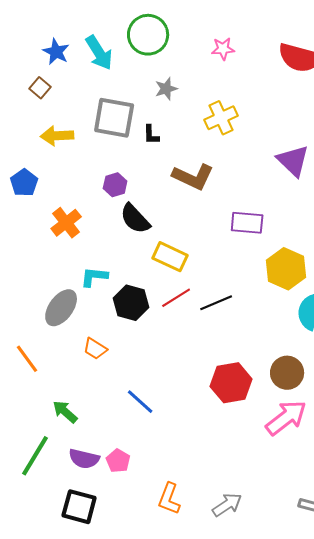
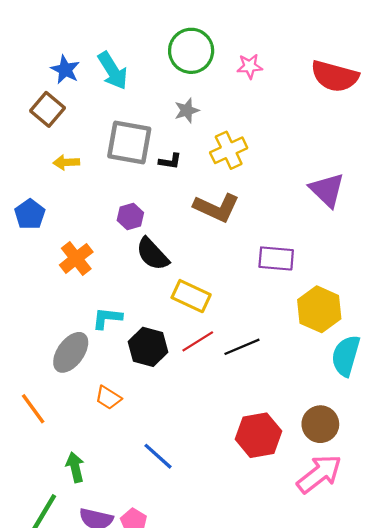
green circle: (148, 35) -> (191, 51), moved
brown square: (40, 88) -> (48, 109), size x1.4
yellow cross: (221, 118) -> (229, 150), moved
black L-shape: (151, 135) -> (170, 161), turned -80
yellow arrow: (57, 136) -> (66, 162), size x0.7
green arrow: (65, 412) -> (75, 467), turned 36

